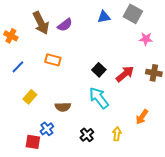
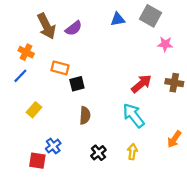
orange cross: (11, 36) -> (26, 52), moved
black square: (99, 70) -> (77, 84), moved, turned 32
cyan arrow: (99, 98) -> (134, 115), moved
brown semicircle: (63, 107) -> (85, 115), moved, turned -84
orange arrow: (142, 117) -> (174, 139), moved

